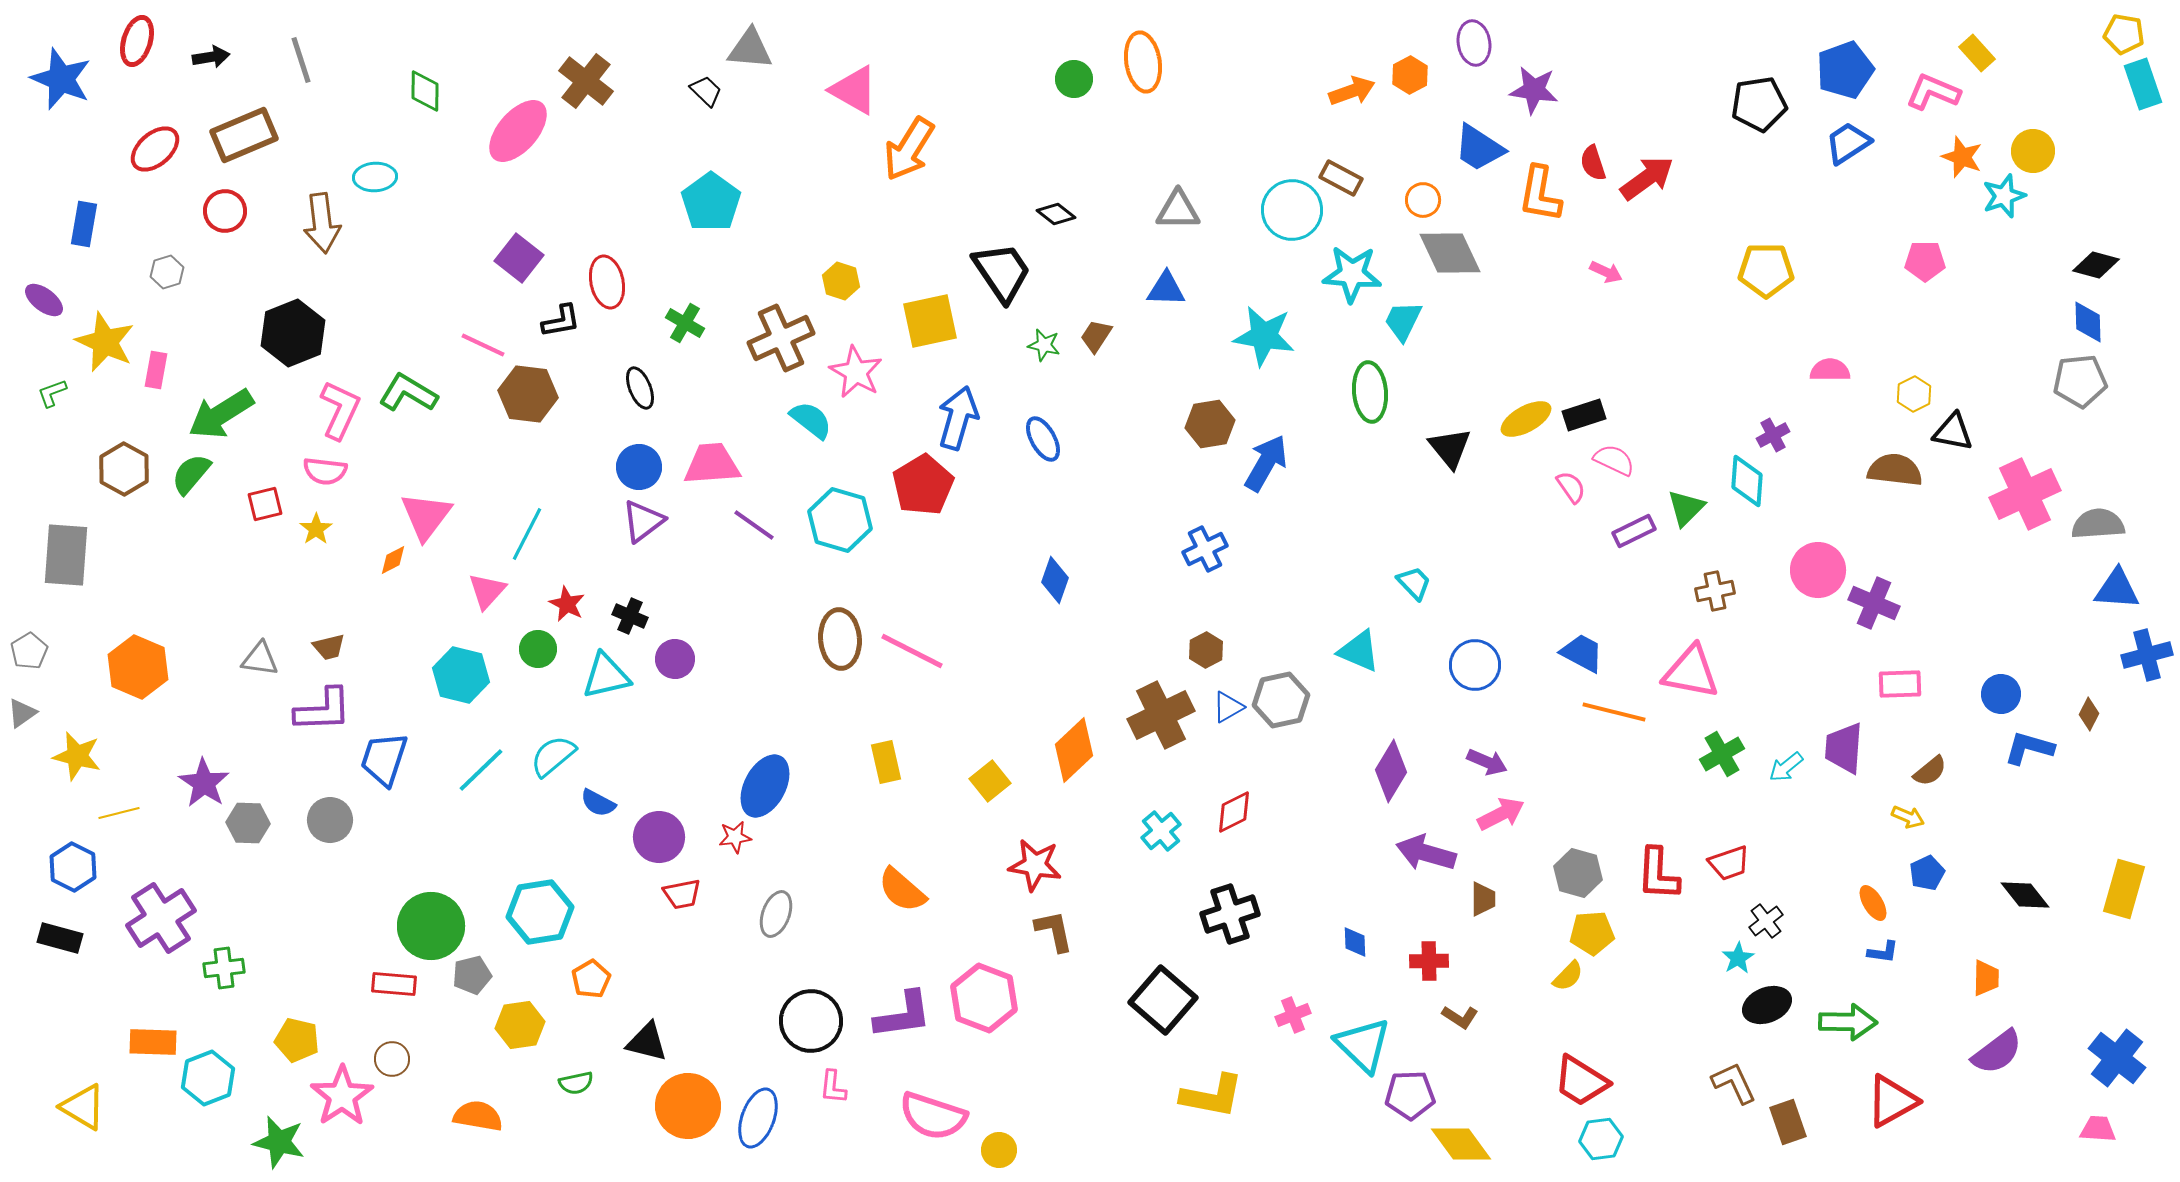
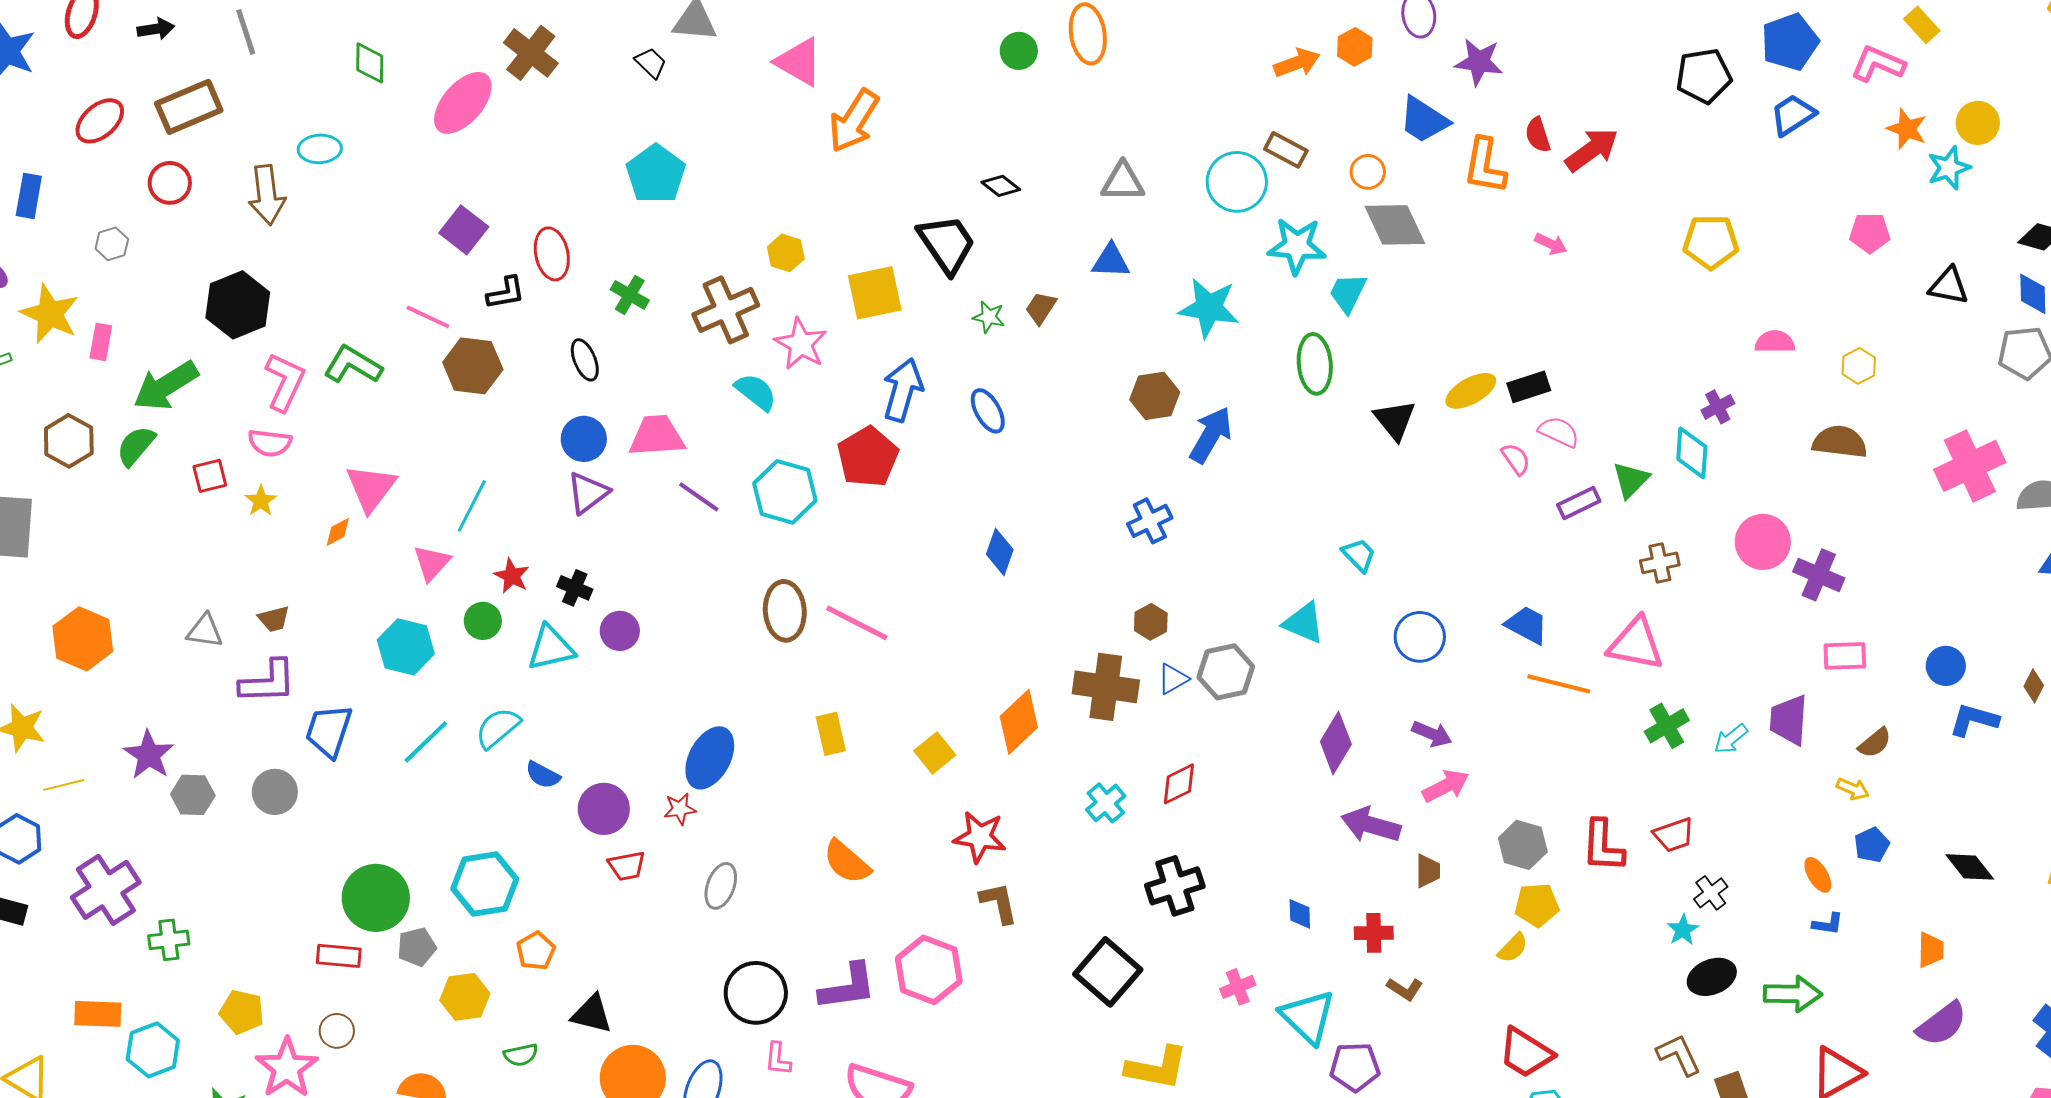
black triangle: (1953, 432) -> (1949, 286), moved
brown cross: (1161, 715) -> (1106, 687), turned 34

